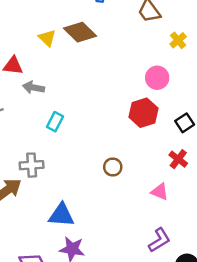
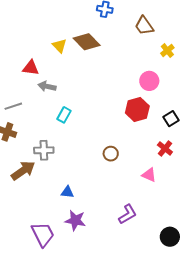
blue triangle: (61, 215) -> (67, 192), size x0.6
purple L-shape: (159, 240) -> (128, 214), moved

